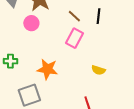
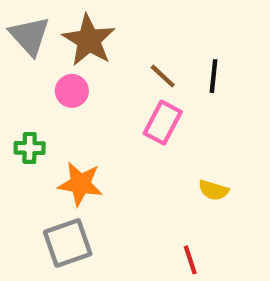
green cross: (10, 61) -> (30, 148), moved
orange star: (47, 69) -> (80, 184), moved

